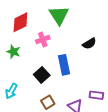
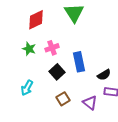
pink cross: (43, 39) -> (52, 48), moved
black semicircle: (89, 44) -> (104, 75), moved

